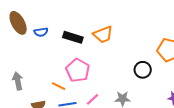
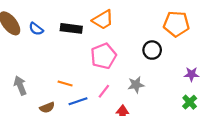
blue semicircle: (41, 32) -> (36, 29), turned 56
pink pentagon: (78, 70) -> (103, 56), moved, turned 30

